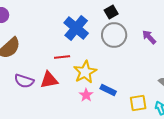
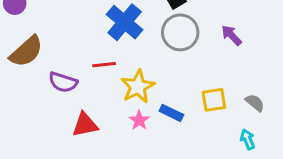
red triangle: (49, 80) -> (85, 125), moved
purple semicircle: (24, 81) -> (63, 82), moved
yellow square: (138, 103) -> (214, 100), moved

